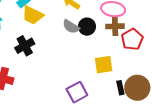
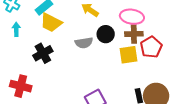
gray semicircle: (71, 27) -> (84, 43), moved, turned -42
yellow square: (104, 65) -> (128, 55), moved

